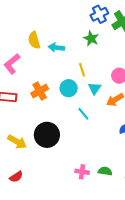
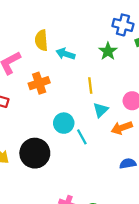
blue cross: (99, 14) -> (123, 25), turned 30
cyan circle: (69, 88) -> (64, 123), moved
orange cross: (40, 91) -> (39, 83), moved

